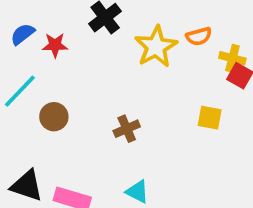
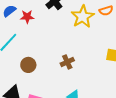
brown circle: (54, 117) -> (28, 65), moved

